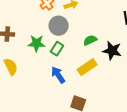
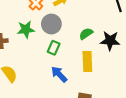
green star: (36, 43) -> (26, 29), moved
yellow rectangle: (87, 67) -> (87, 61), turned -48

